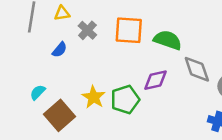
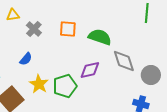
orange square: (129, 30) -> (68, 29), size x0.7
blue semicircle: (60, 50) -> (26, 59), moved

